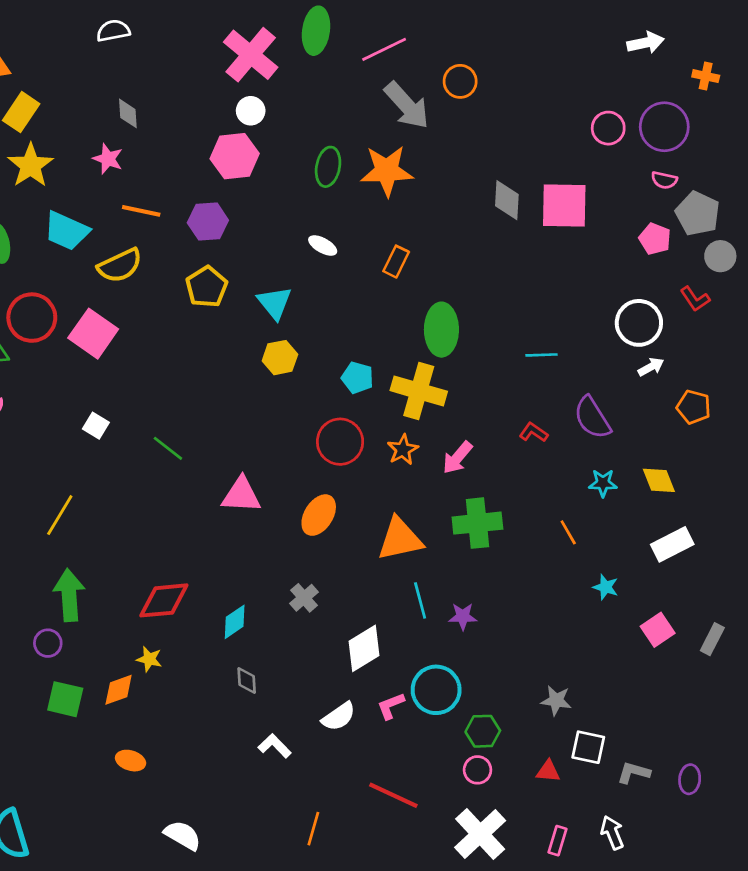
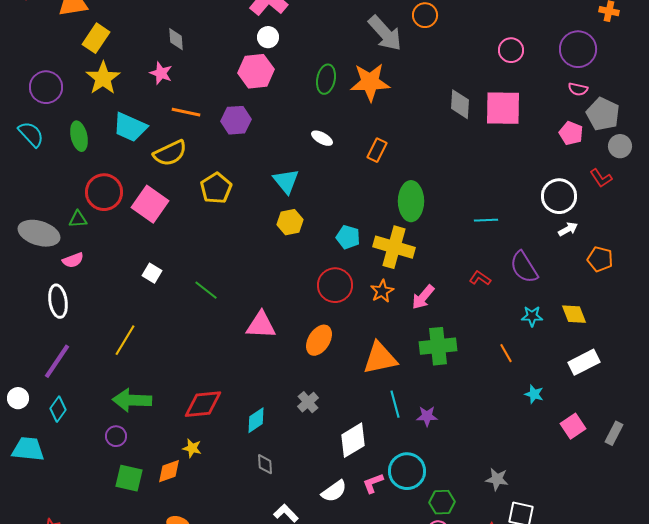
pink circle: (608, 128) -> (511, 50), moved
yellow pentagon: (207, 287) -> (216, 188), moved
green arrow: (69, 595) -> (132, 400), turned -84

